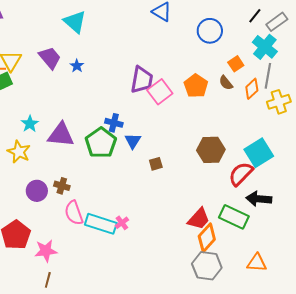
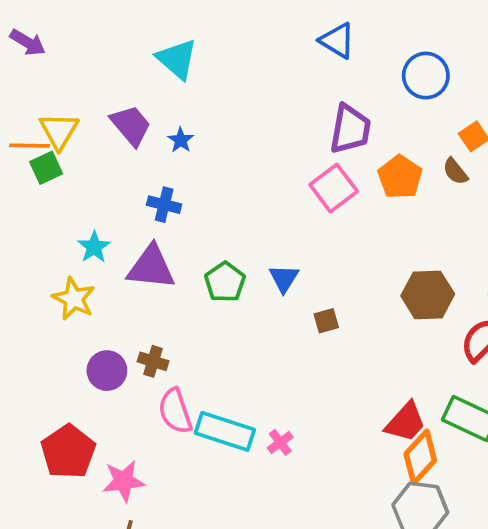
purple trapezoid: (142, 80) -> (350, 129), moved
blue cross: (114, 123) -> (164, 205), moved
green pentagon: (101, 143) -> (225, 282), size x0.7
pink cross: (122, 223) -> (280, 442), moved

